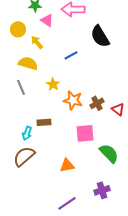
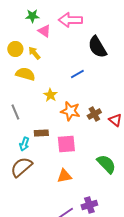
yellow circle: (18, 29) -> (15, 49), moved
blue line: (71, 55) -> (77, 74), moved
gray line: (21, 87) -> (15, 112), moved
pink square: (85, 133) -> (66, 144), moved
purple cross: (102, 190) -> (89, 205), moved

